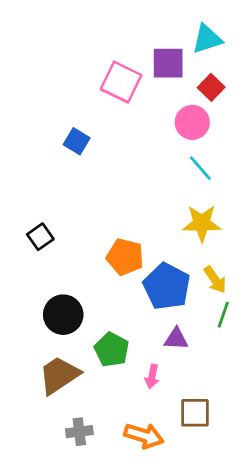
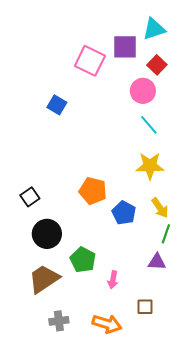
black square: (40, 237) -> (30, 197), moved
blue pentagon: (167, 286) -> (124, 213), size x0.7
purple triangle: (176, 339) -> (157, 262), moved
brown square: (195, 413) -> (145, 307), size x0.7

